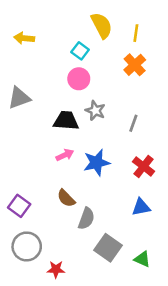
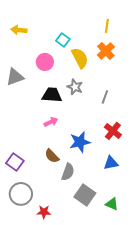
yellow semicircle: (102, 25) -> (80, 58), moved
pink circle: (79, 79) -> (45, 62), moved
blue star: (97, 163) -> (80, 142), moved

